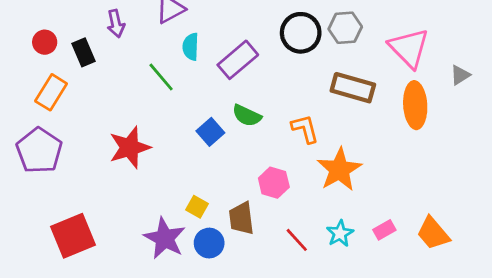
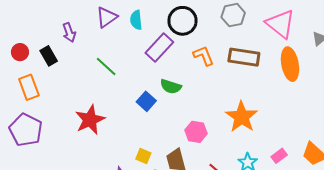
black circle: (301, 33) -> (182, 21), moved
cyan semicircle: (191, 47) -> (136, 20), moved
orange rectangle: (51, 92) -> (29, 87), turned -45
orange L-shape: (305, 129) -> (204, 56), moved

